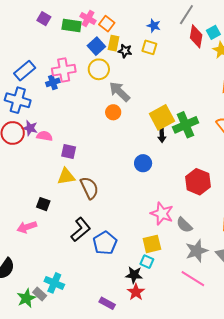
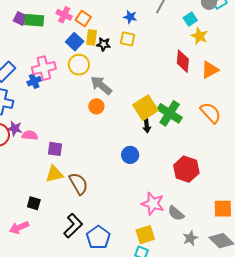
green rectangle: (72, 25) -> (34, 20), moved
red diamond: (196, 36) -> (183, 61), moved
green cross: (186, 125) -> (170, 113), turned -30
gray star: (197, 251) -> (190, 238), size x0.7

